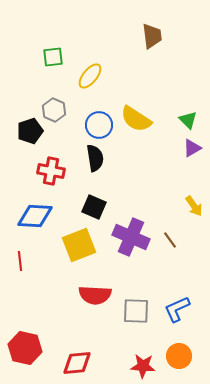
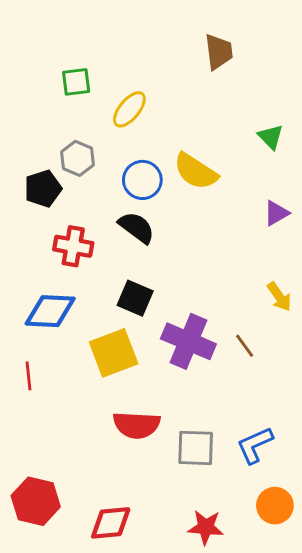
green triangle: (188, 120) -> (271, 137), moved
black semicircle: (95, 158) -> (137, 228), turned -44
orange circle: (179, 356) -> (275, 506), moved

